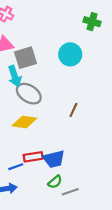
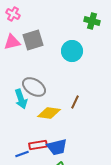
gray square: (26, 58) -> (33, 40), moved
cyan arrow: (15, 76) -> (21, 99), moved
yellow diamond: (24, 122) -> (49, 113), moved

